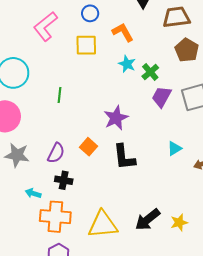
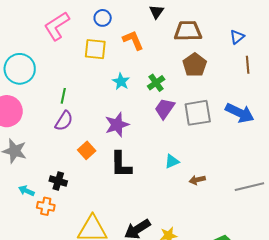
cyan star: (127, 64) -> (121, 82), moved
purple semicircle: (56, 153) -> (64, 121), moved
orange cross: (55, 217) -> (46, 206), moved, size x0.6

